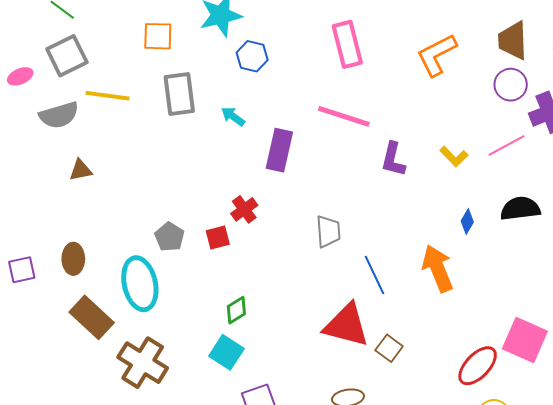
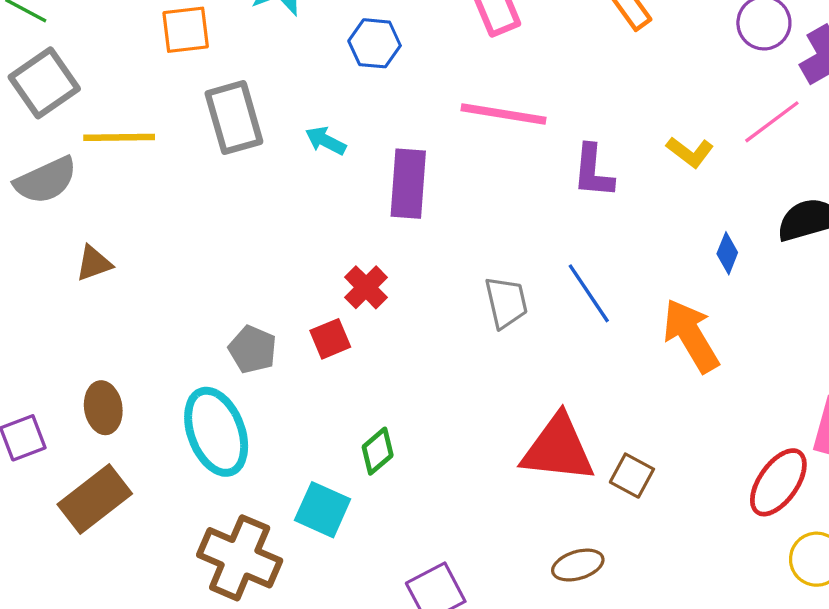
blue hexagon: (252, 56) -> (375, 43), moved
blue line: (374, 275) -> (589, 293), moved
brown rectangle: (92, 317) -> (95, 499), moved, turned -72
cyan square: (226, 352) -> (323, 510), moved

